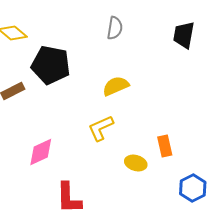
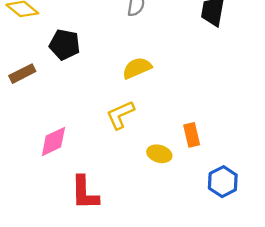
black pentagon: (51, 65) -> (65, 45), size x0.7

